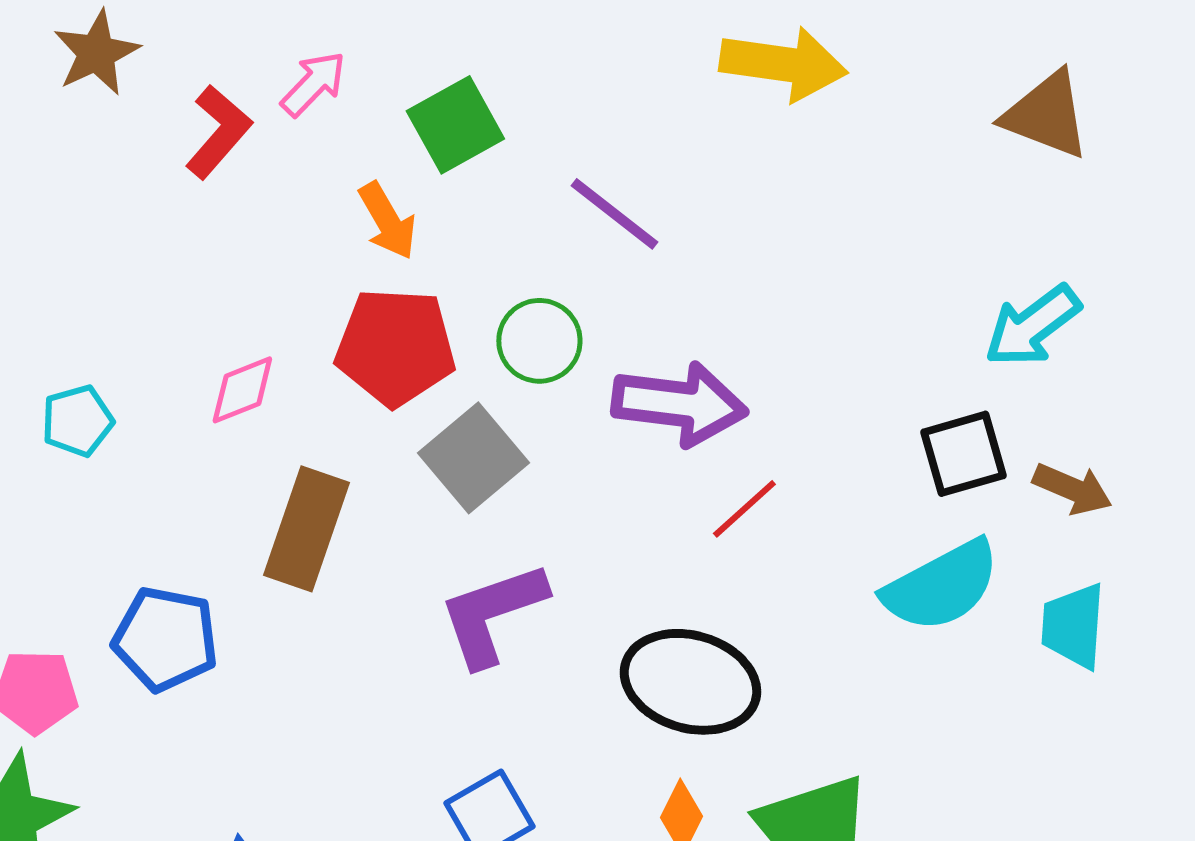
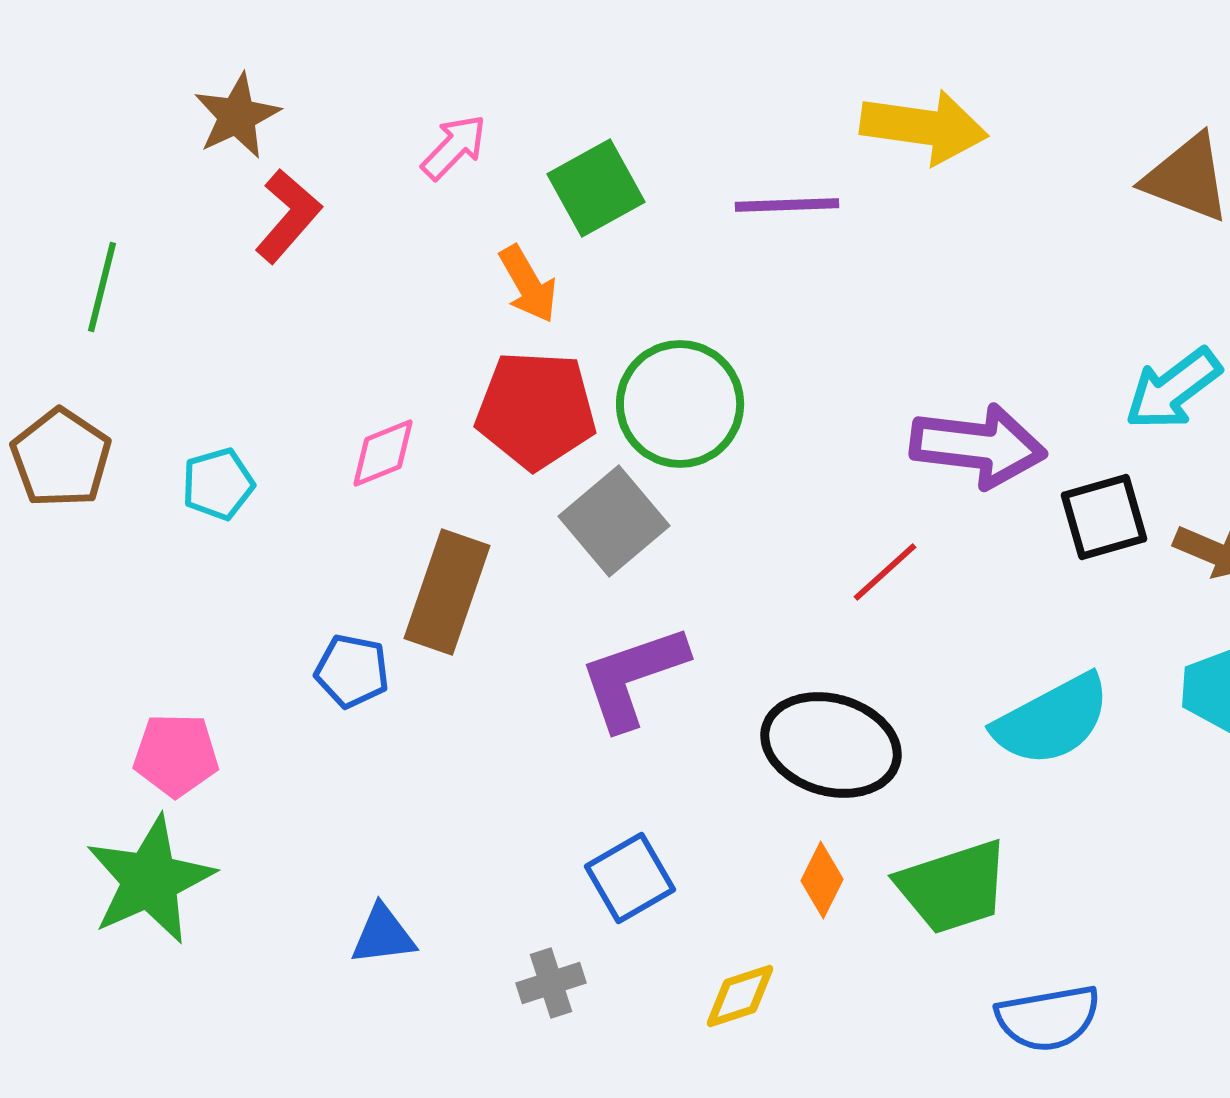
red L-shape: (218, 132) -> (288, 216), moved
purple line: (614, 214) -> (787, 205), moved, turned -40
green circle: (539, 341) -> (680, 404), size x1.5
purple arrow: (679, 404) -> (978, 446), moved
cyan semicircle: (941, 586) -> (1052, 720), moved
blue pentagon: (165, 639) -> (352, 671), moved, size x0.7

